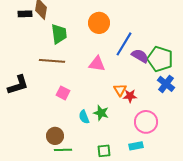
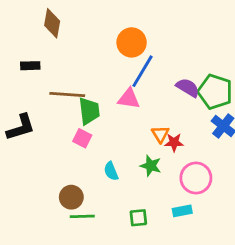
black rectangle: (25, 14) -> (30, 66), moved
green trapezoid: (59, 34) -> (89, 111), moved
blue line: (124, 44) -> (143, 71), moved
green star: (101, 113) -> (151, 166), moved

